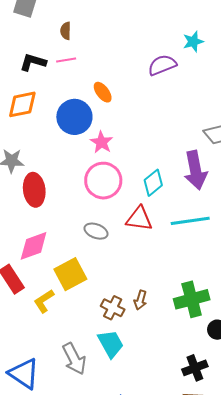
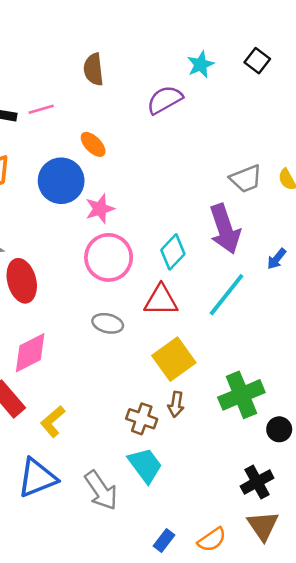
brown semicircle: (66, 31) -> (94, 69), moved, size x1.4
pink star: (101, 142) -> (100, 209), turned 30
cyan line: (190, 221) -> (227, 295), turned -36
yellow square: (70, 274) -> (174, 359), moved
blue triangle: (24, 374) -> (37, 478), moved, turned -48

